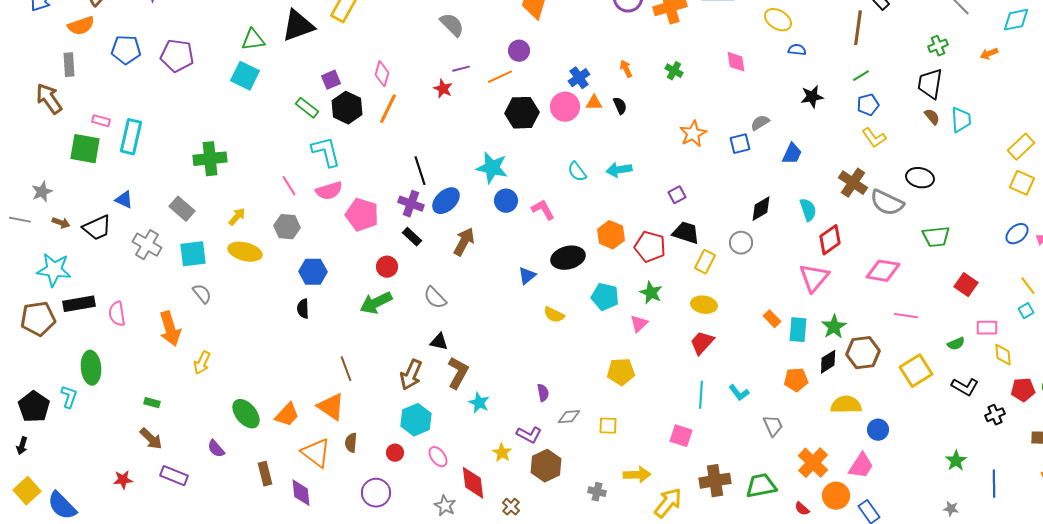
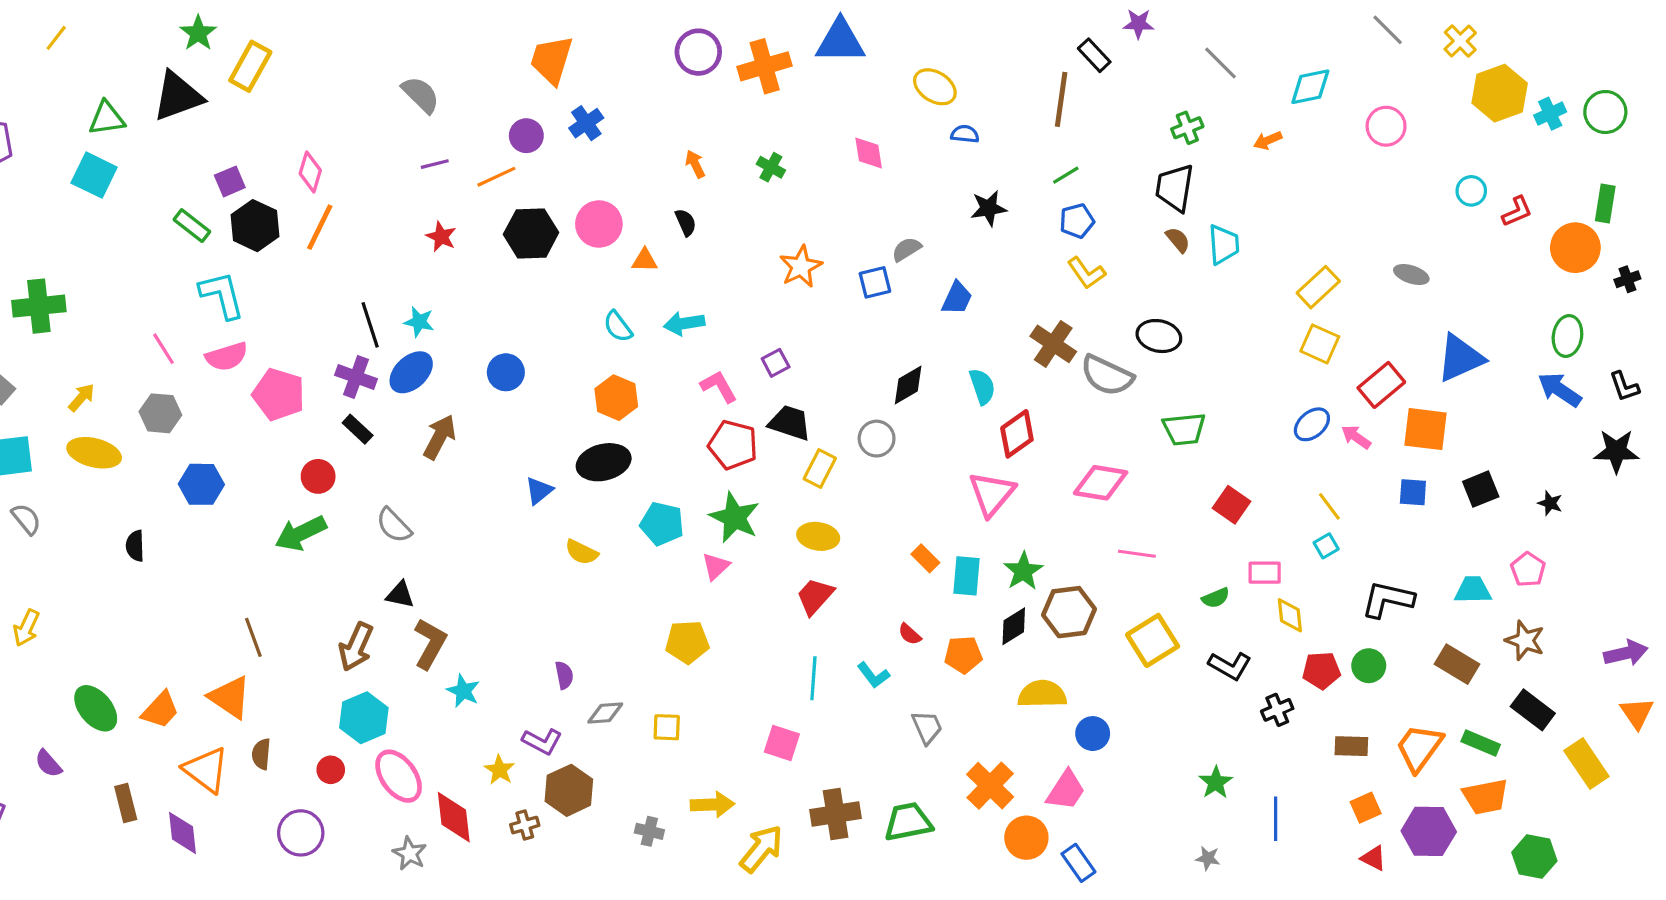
blue cross: (579, 78) -> (586, 123), moved
red star: (443, 89) -> (441, 237), moved
orange triangle: (594, 103) -> (645, 260), moved
cyan star: (492, 168) -> (419, 322), moved, size x0.6
pink L-shape: (543, 210) -> (719, 386), moved
orange hexagon: (611, 235) -> (616, 398), moved
green star: (651, 293) -> (735, 517), size x1.4
black semicircle: (303, 309) -> (135, 546), moved
pink ellipse: (438, 457) -> (399, 776), size x1.6
brown cross: (511, 507) -> (525, 825), moved, turned 30
red semicircle: (802, 509) -> (910, 634), moved

